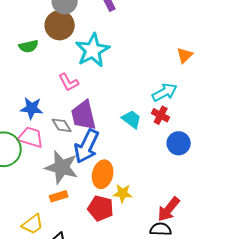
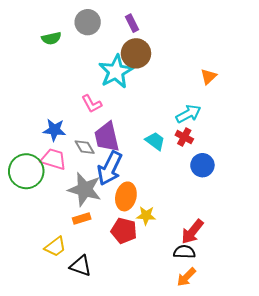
brown circle: (60, 25) -> (136, 53), moved
green semicircle: (29, 46) -> (51, 38), moved

